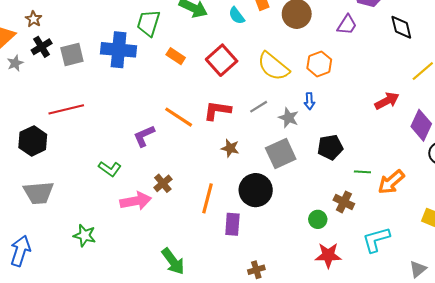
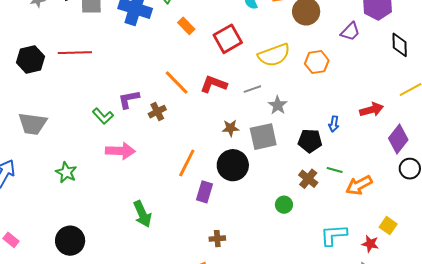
yellow semicircle: (273, 66) -> (274, 55), turned -72
blue arrow: (309, 101) -> (334, 124), moved
purple L-shape: (144, 136) -> (129, 99), moved
black hexagon: (33, 141) -> (31, 60), moved
brown star: (230, 148) -> (231, 128), moved, turned -30
brown cross: (163, 183) -> (157, 112), moved
brown cross: (344, 202) -> (308, 179), moved
red star: (328, 255) -> (370, 244), moved, size x0.7

